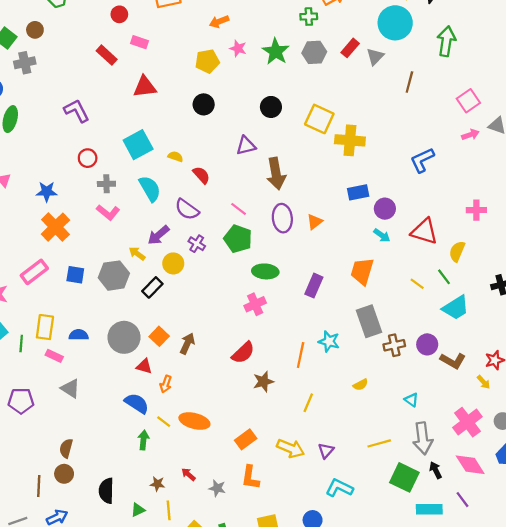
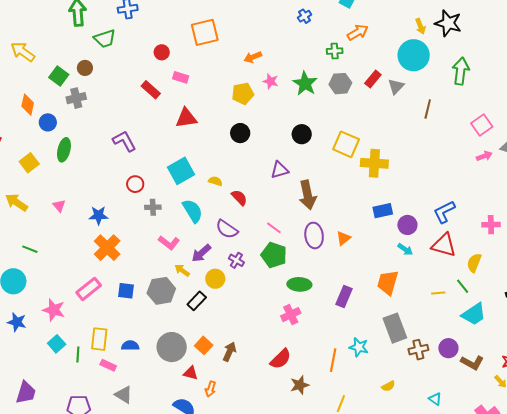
blue L-shape: (422, 160) -> (444, 212), moved
pink L-shape: (108, 212) -> (169, 243), moved
yellow line: (417, 284) -> (438, 293), turned -40

